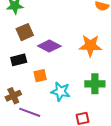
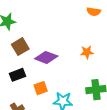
orange star: (90, 46) -> (87, 52), size x0.6

